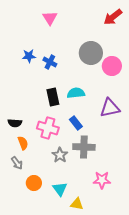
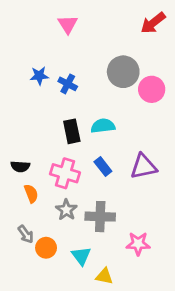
purple triangle: (110, 108) -> (144, 166), moved
gray cross: (84, 147) -> (100, 217), moved
gray star: (60, 155) -> (66, 210), moved
gray arrow: (17, 163) -> (26, 234), moved

